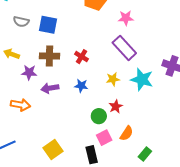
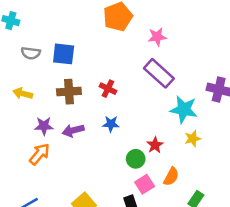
purple star: (29, 72) -> (44, 126), moved
yellow star: (113, 79) -> (193, 139), moved
orange arrow: (20, 105) -> (39, 154), turned -54

